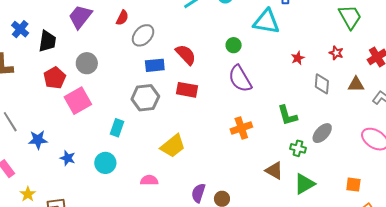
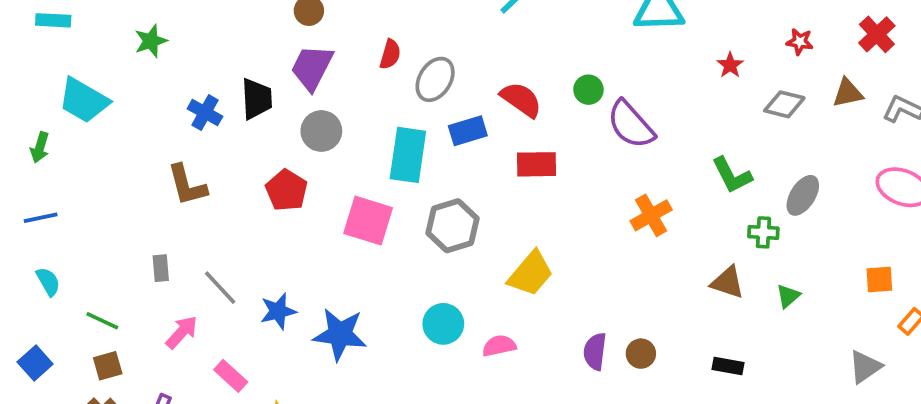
black trapezoid: (47, 41) -> (257, 99), moved
green circle: (234, 45) -> (588, 90), moved
gray circle: (87, 63) -> (321, 131), moved
gray diamond: (322, 84) -> (784, 104), turned -70
gray hexagon: (145, 98) -> (453, 226), moved
pink square: (78, 101) -> (368, 221), moved, turned -32
cyan rectangle: (117, 128) -> (408, 155), moved, size x1.6
blue star: (68, 158) -> (340, 334), size x1.8
cyan circle: (105, 163) -> (443, 324), moved
green triangle: (304, 184) -> (788, 296), size x0.6

